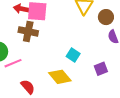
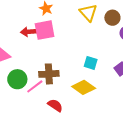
brown cross: (28, 31) -> (49, 74), moved

